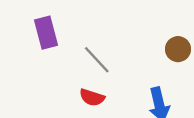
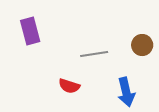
gray line: (97, 60) -> (94, 54), moved, turned -56

